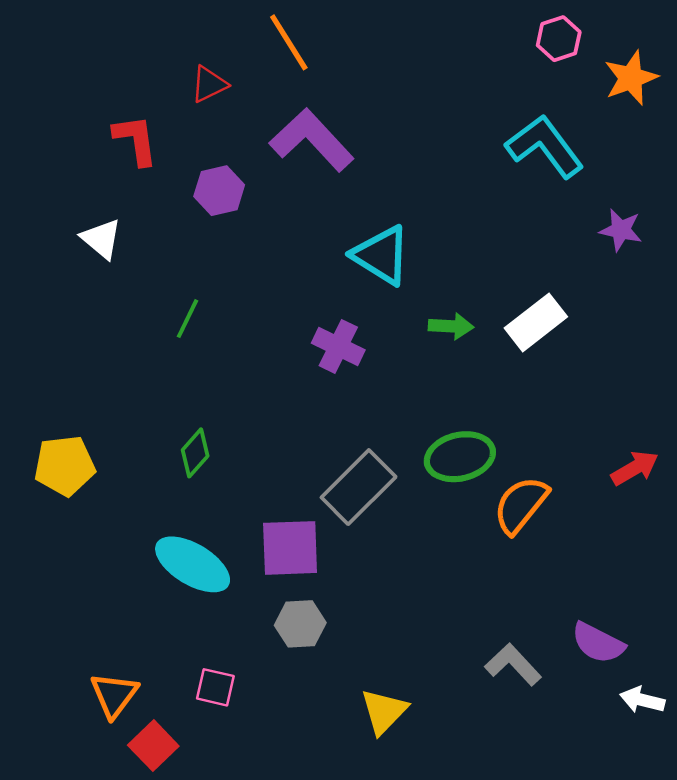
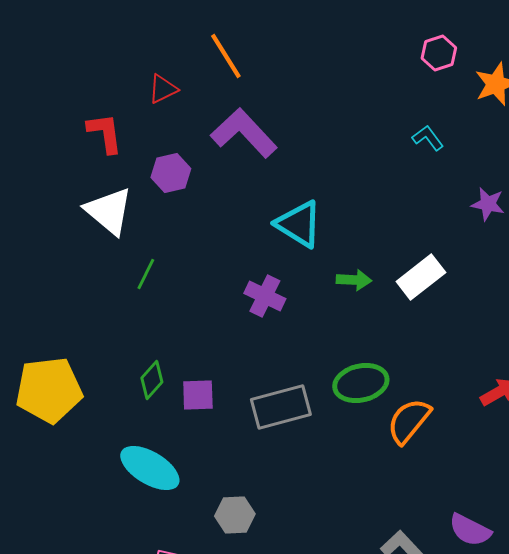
cyan L-shape: (545, 146) -> (428, 138), size x0.5
white triangle: (101, 239) -> (109, 211), moved, size x1.5
yellow pentagon: (65, 466) -> (49, 390), size x1.4
gray rectangle: (359, 487) -> (281, 407), turned 30
purple square: (290, 548) -> (198, 395), moved, size x0.7

